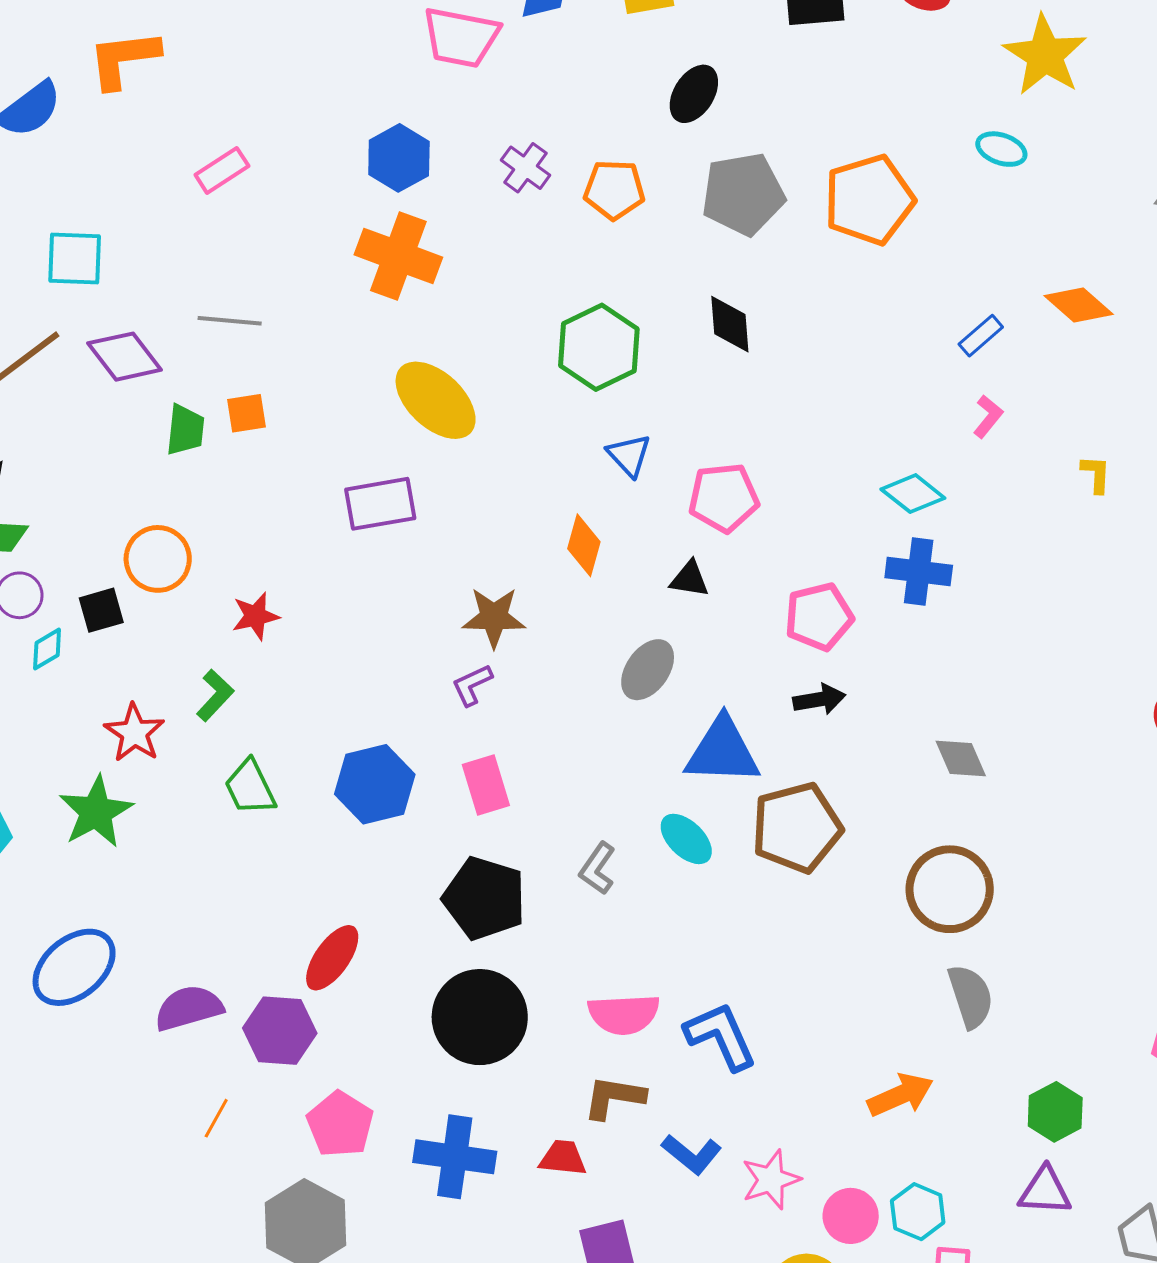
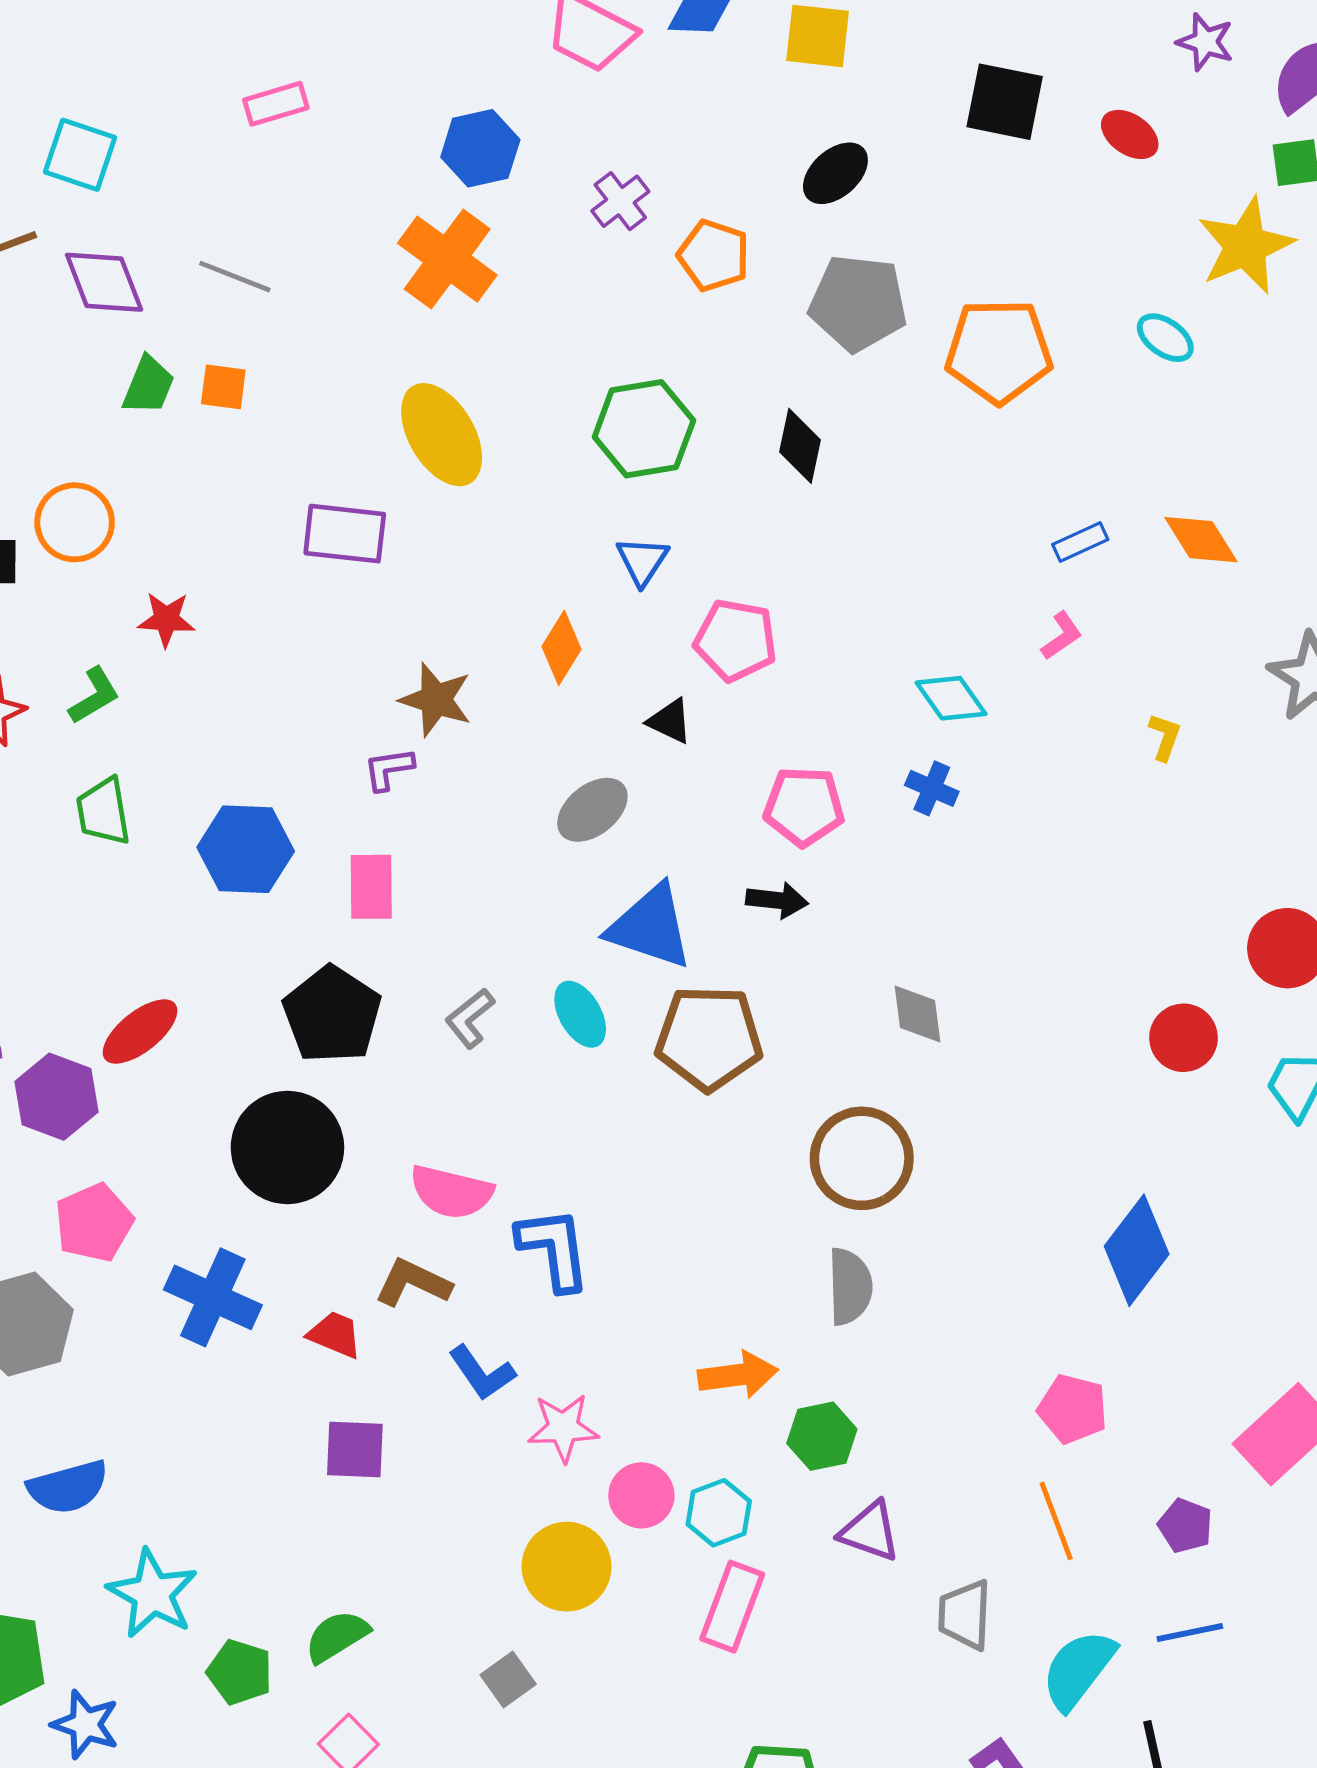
blue cross: (919, 571) -> (932, 788), size x0.7
green hexagon: (1055, 1112) -> (822, 1436), moved

